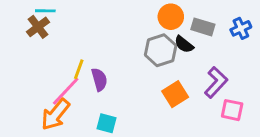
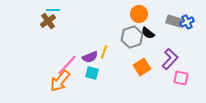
gray rectangle: (203, 27) -> (174, 21), moved
yellow line: (79, 69) -> (104, 52), moved
purple semicircle: (99, 79) -> (90, 57), turned 84
cyan square: (107, 123) -> (92, 73), moved

